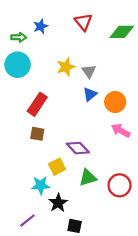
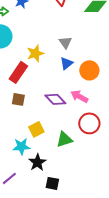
yellow star: (66, 67) -> (35, 53), moved
pink arrow: (121, 131) -> (79, 96), moved
purple diamond: (78, 148) -> (55, 99), moved
red circle: (120, 185) -> (89, 123), moved

